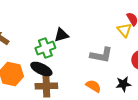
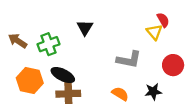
black triangle: (61, 35) -> (85, 28), moved, turned -42
green cross: (45, 48) -> (48, 44), moved

